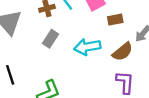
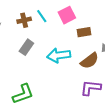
purple L-shape: (125, 82) -> (91, 88), turned -90

